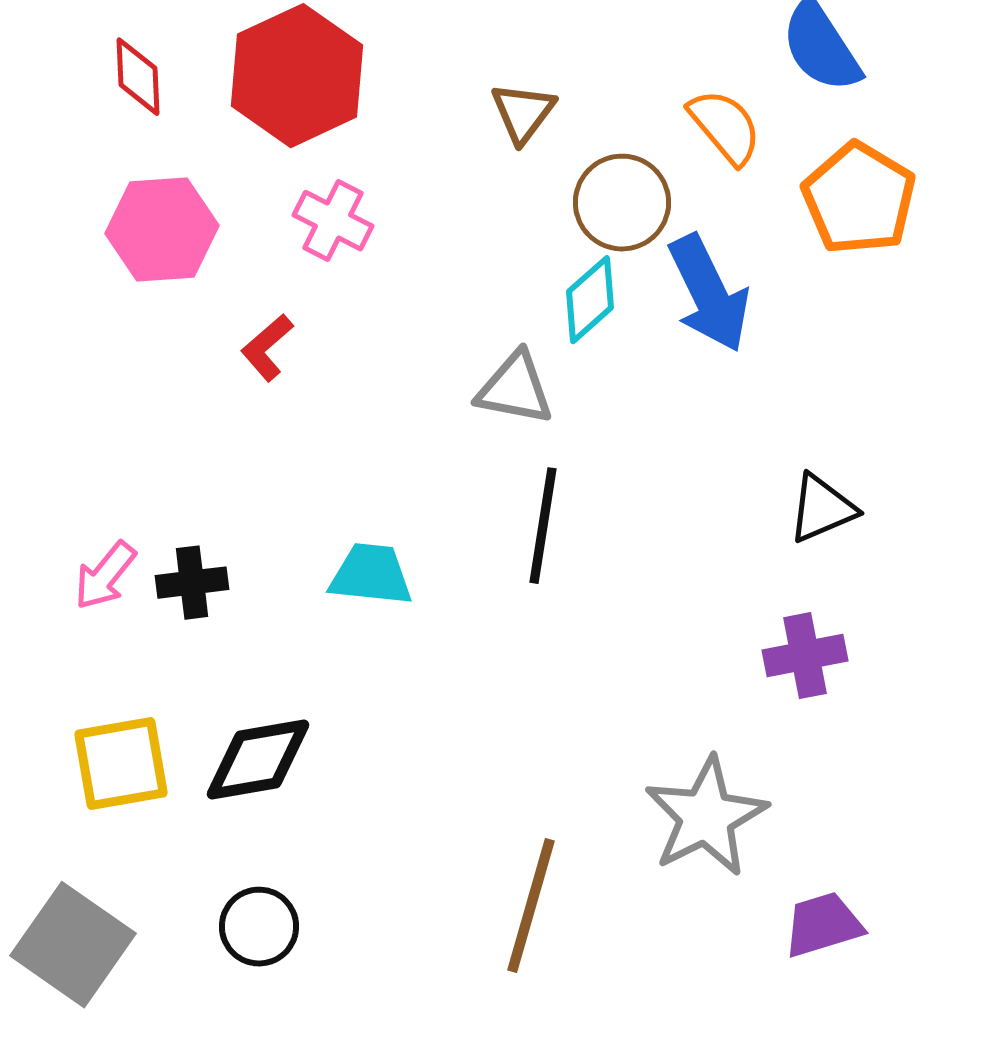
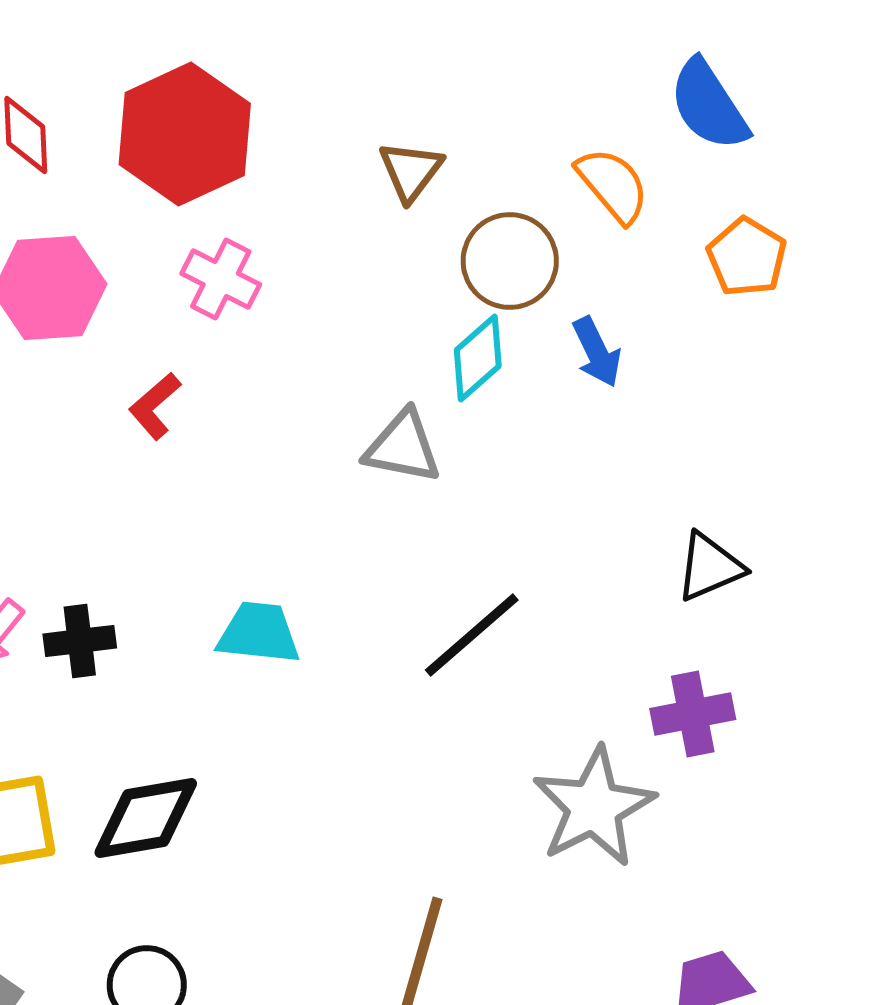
orange pentagon: (859, 199) -> (747, 257), size x0.7
blue arrow: (709, 294) -> (597, 352), size x0.6
black line: (543, 526) -> (472, 635), moved, turned 40
gray star: (706, 817) -> (594, 807), moved

